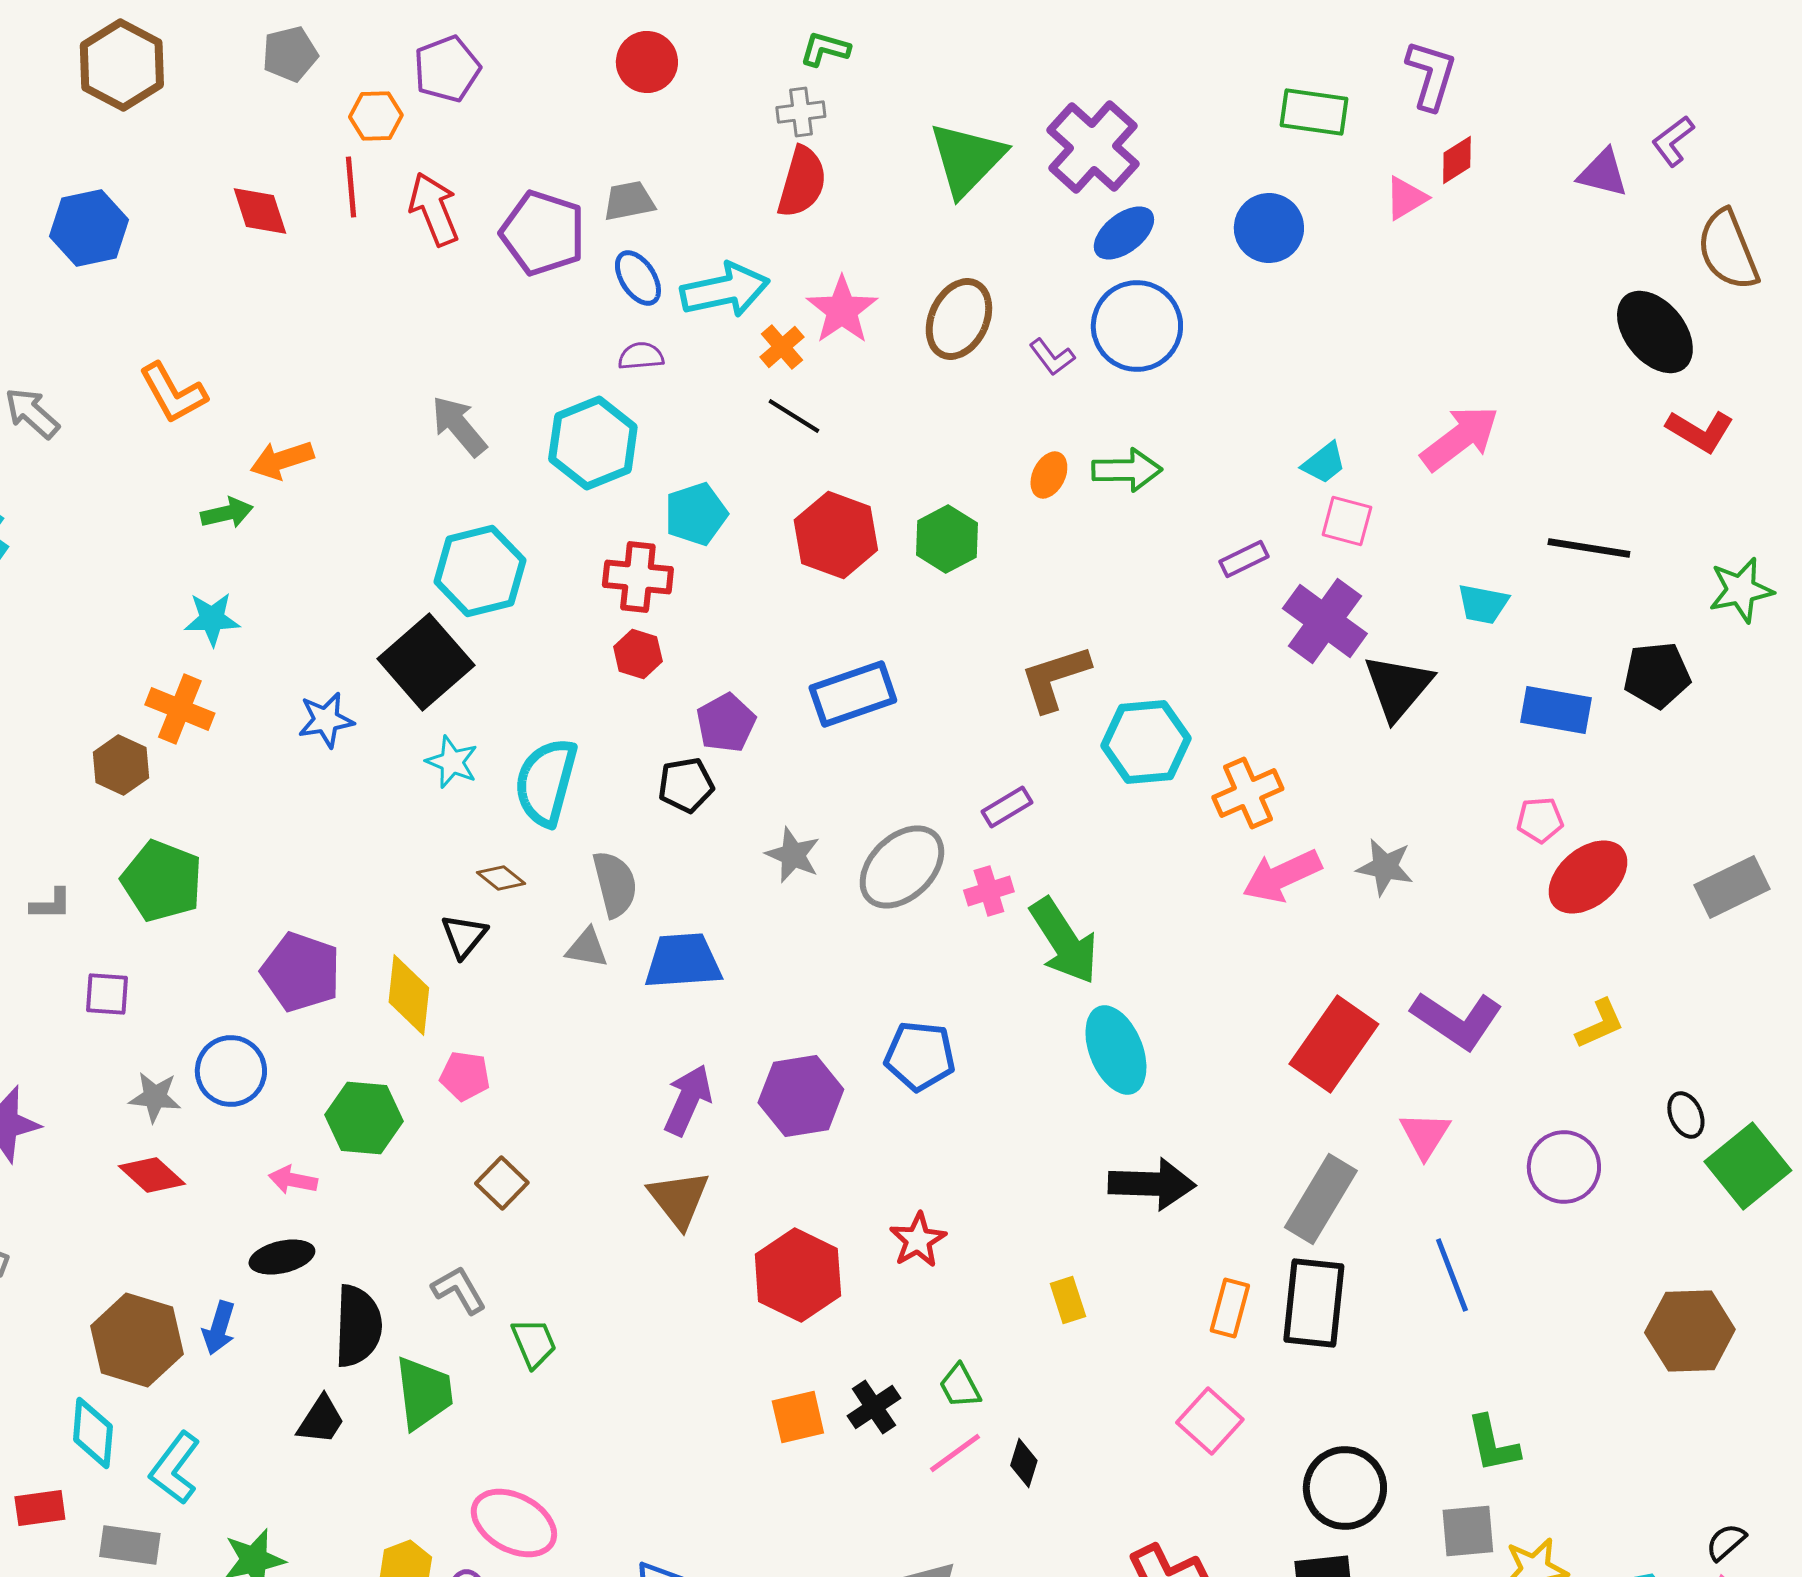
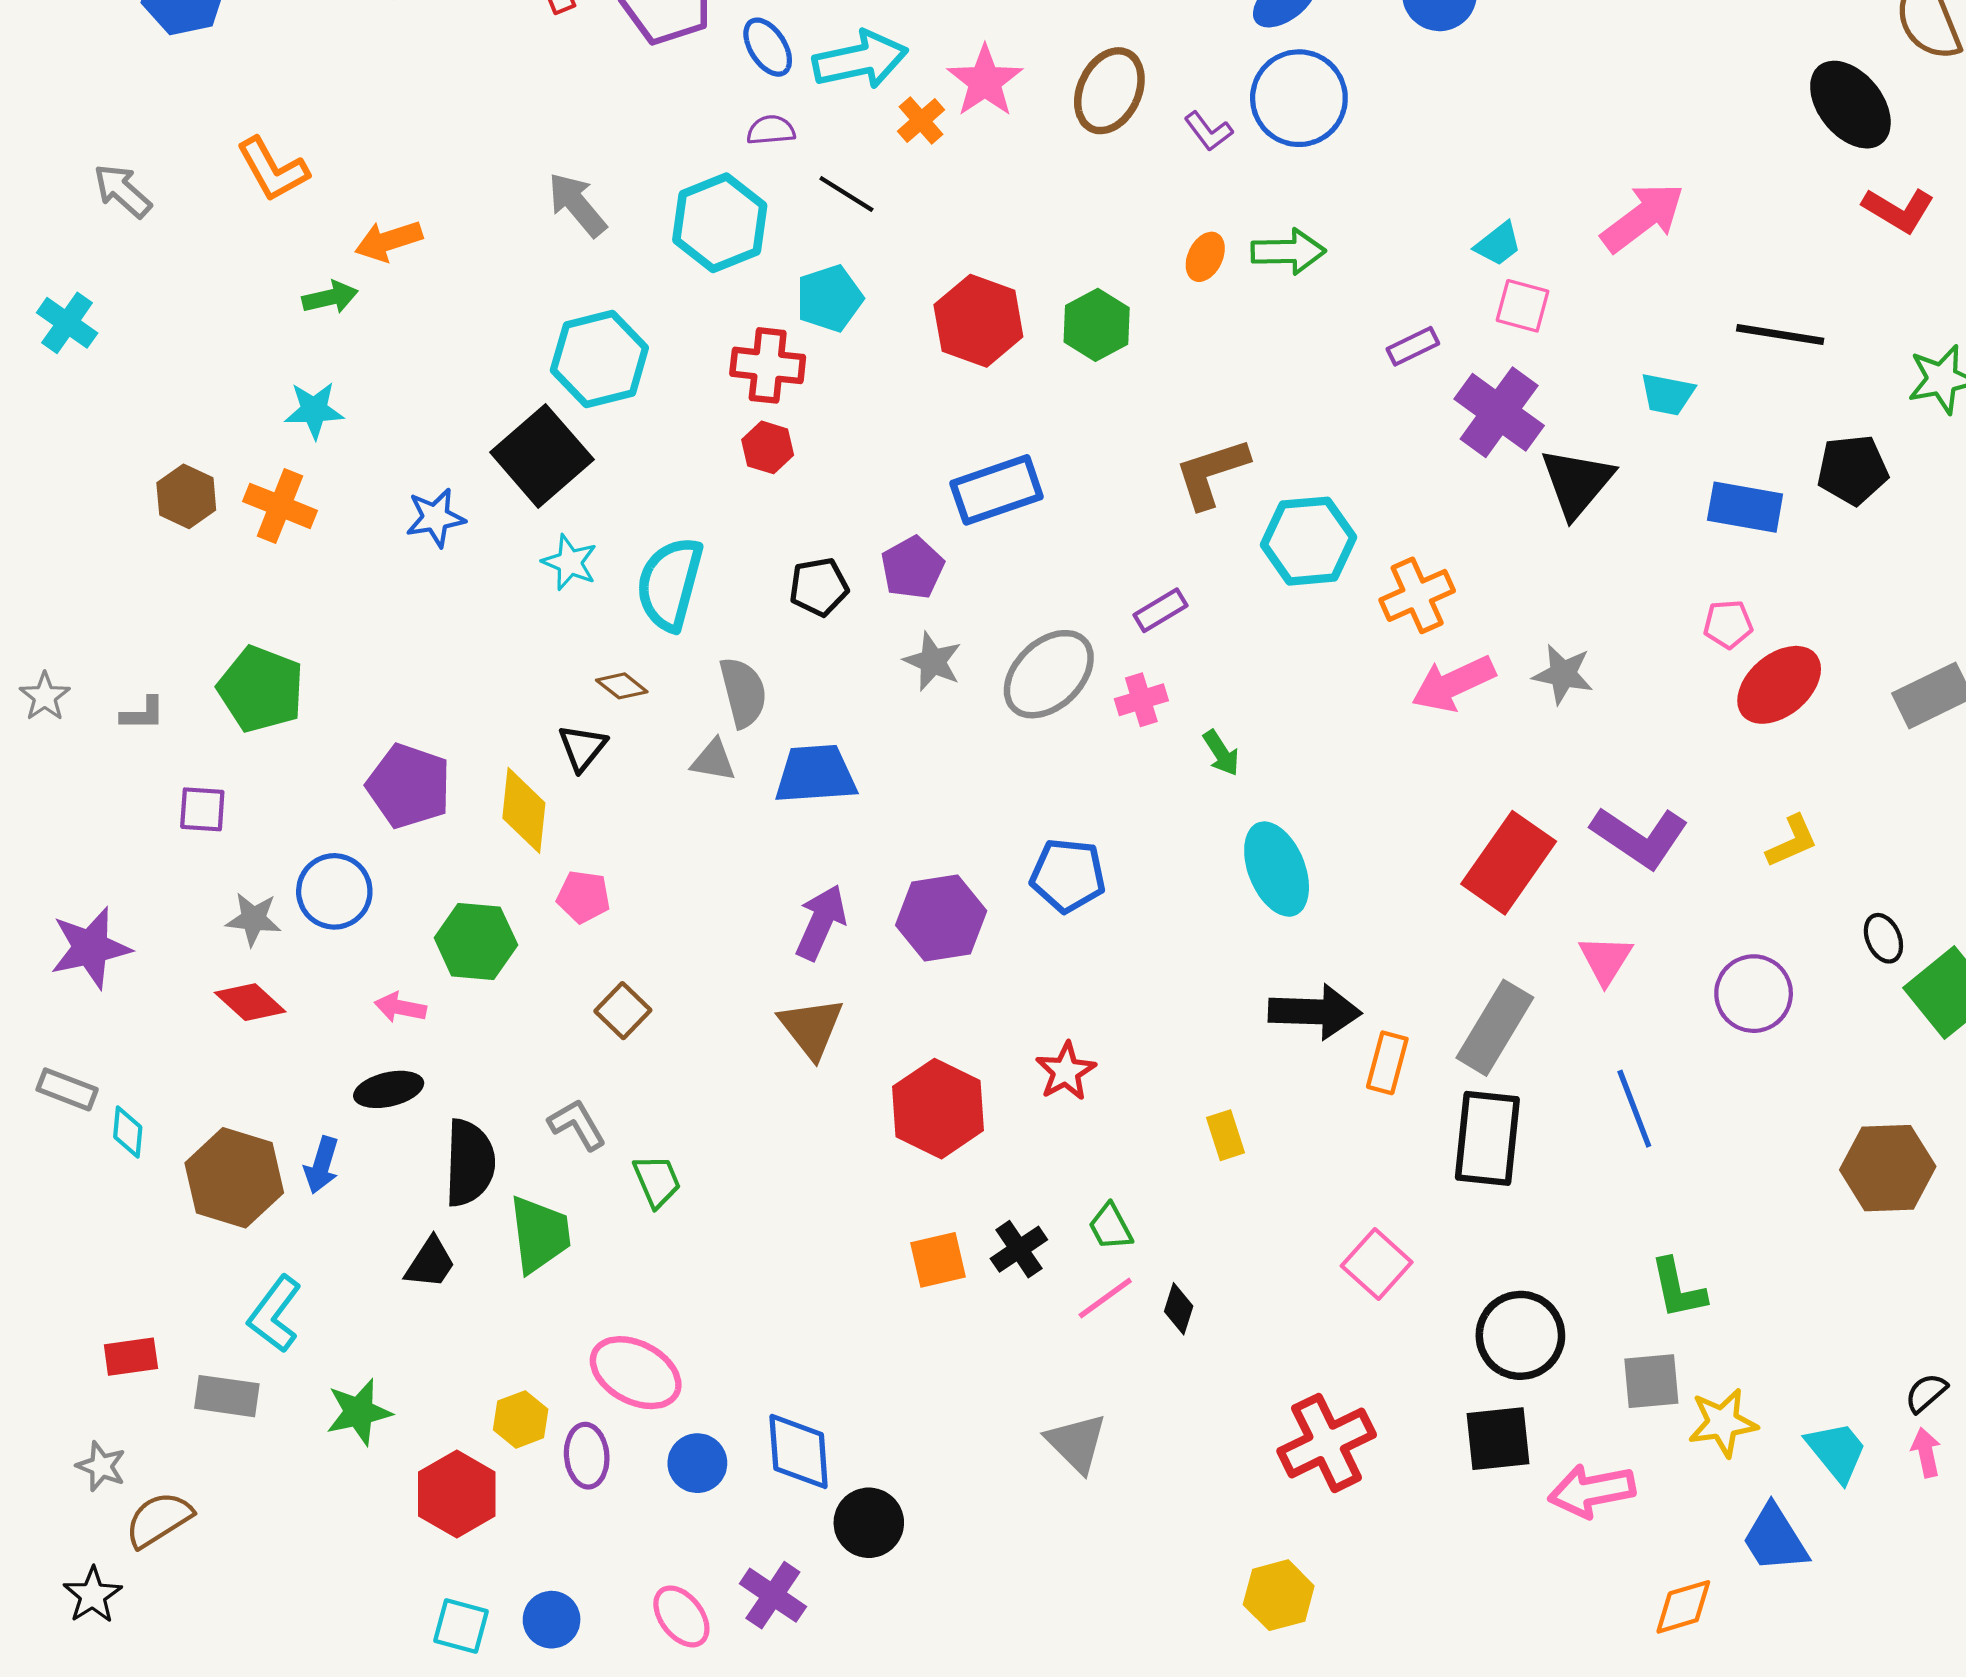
black line: (794, 416) -> (846, 194), moved
purple pentagon: (726, 723) -> (912, 568), moved
brown hexagon: (121, 765) -> (186, 496), moved
green arrow: (1064, 941) -> (1221, 753), size x0.5
orange rectangle: (1230, 1308) -> (1387, 1063), moved
cyan diamond: (93, 1433) -> (128, 1132), moved, size x0.7

